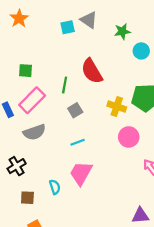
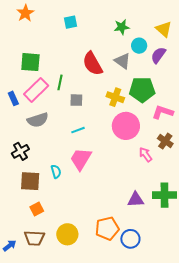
gray triangle: (89, 20) -> (122, 61), moved
green square: (26, 71) -> (30, 62), size x1.5
green line: (65, 85) -> (60, 82), moved
gray square: (75, 110) -> (76, 100), turned 32
pink circle: (129, 137) -> (126, 126), size x1.4
brown square: (27, 198) -> (30, 181), size x1.5

